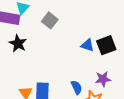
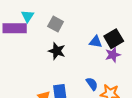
black star: (18, 43) -> (57, 51), moved
purple star: (103, 79) -> (113, 55), moved

